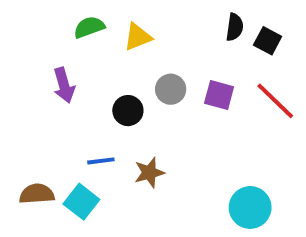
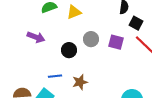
black square: (268, 41) -> (136, 23), moved
purple arrow: (64, 85) -> (36, 37), turned -54

